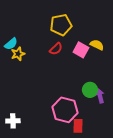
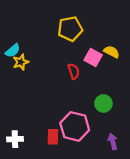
red semicircle: (56, 49) -> (74, 71), moved, turned -64
purple arrow: (100, 96) -> (113, 141), moved
red rectangle: (78, 126) -> (53, 137), moved

